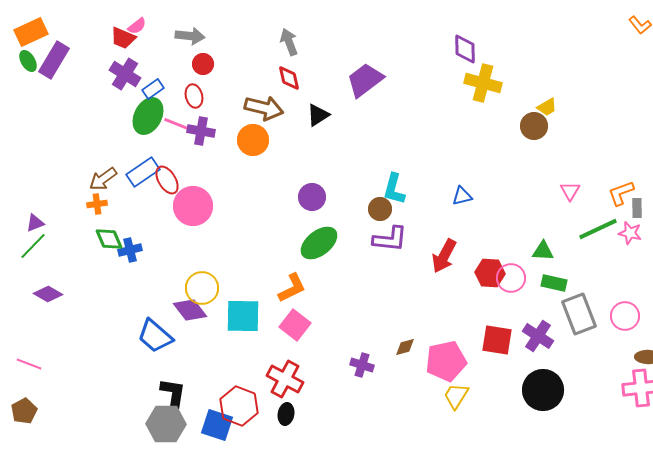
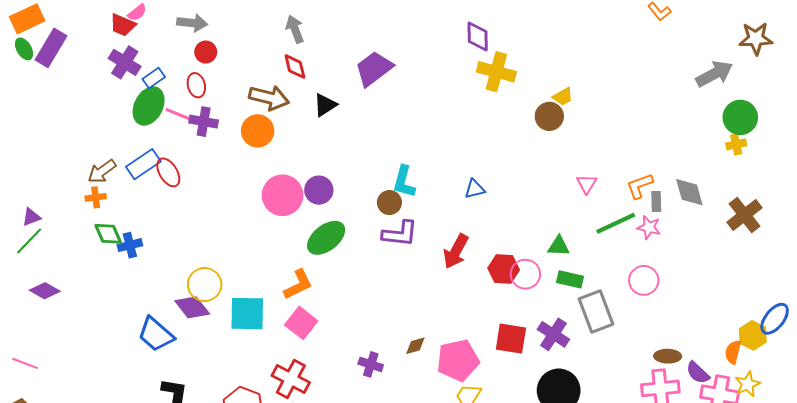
pink circle: (193, 206) -> (283, 195), moved
pink circle: (625, 316) -> (644, 280), moved

